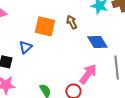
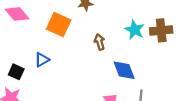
orange square: (45, 26) -> (59, 25), moved

